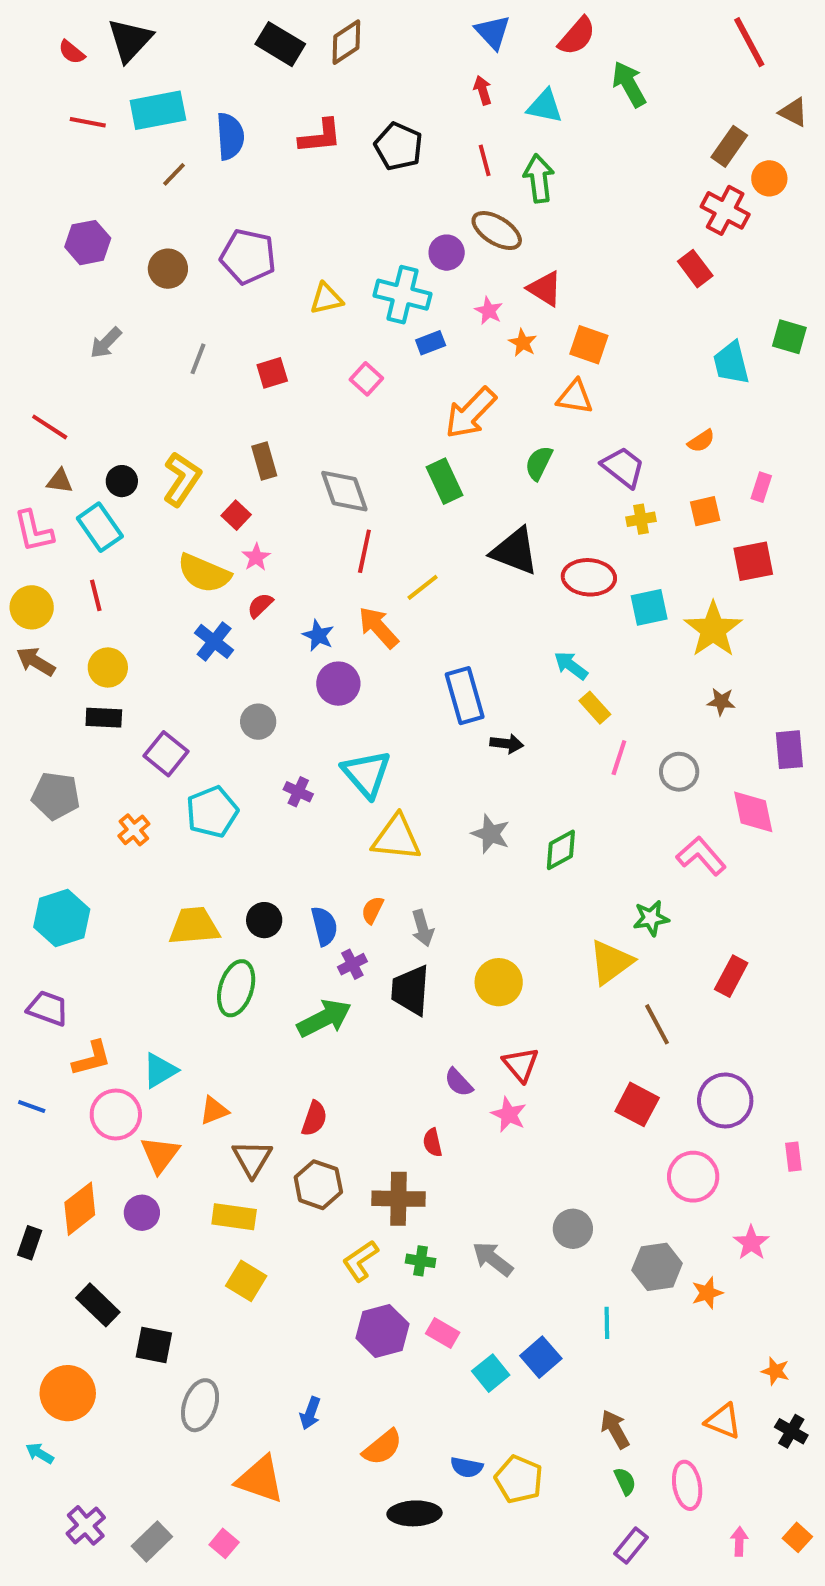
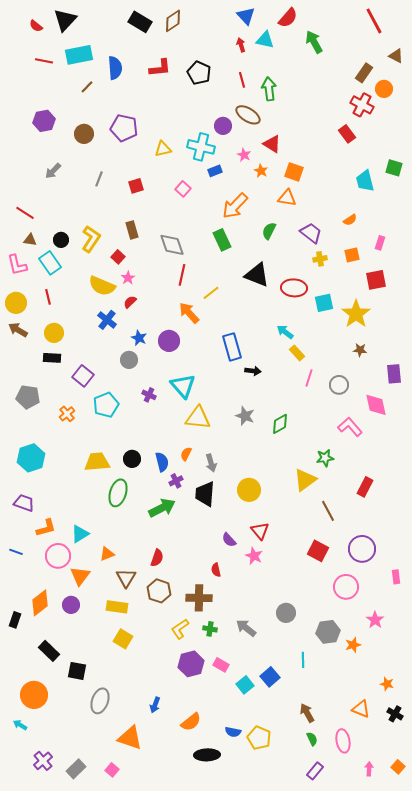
cyan triangle: (545, 106) -> (265, 40), moved
blue star: (318, 635) -> (139, 338), moved

